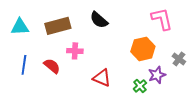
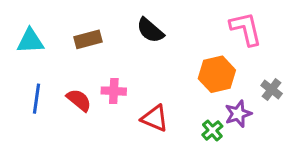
brown rectangle: (58, 26) -> (88, 39), size x0.7
pink cross: (75, 51) -> (114, 91), moved

